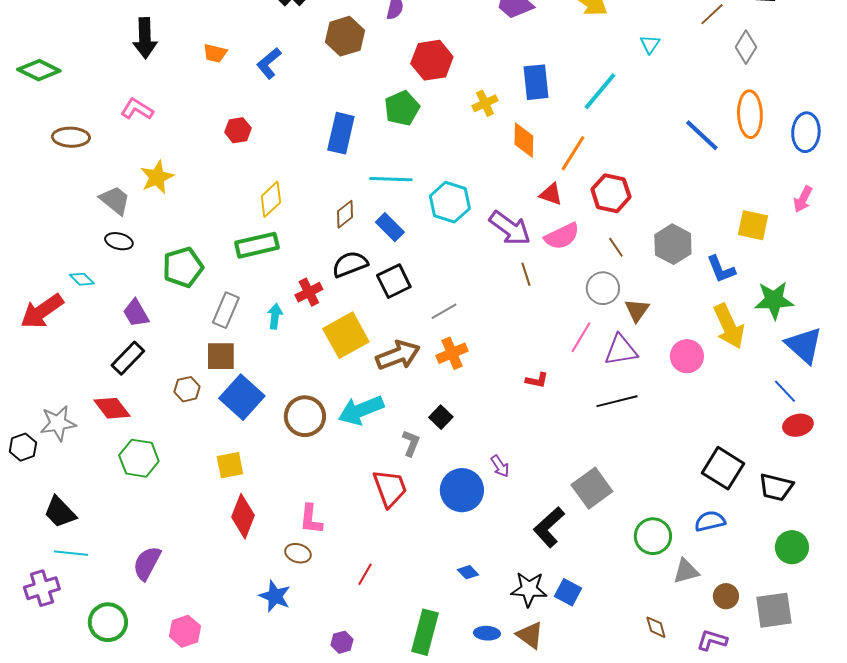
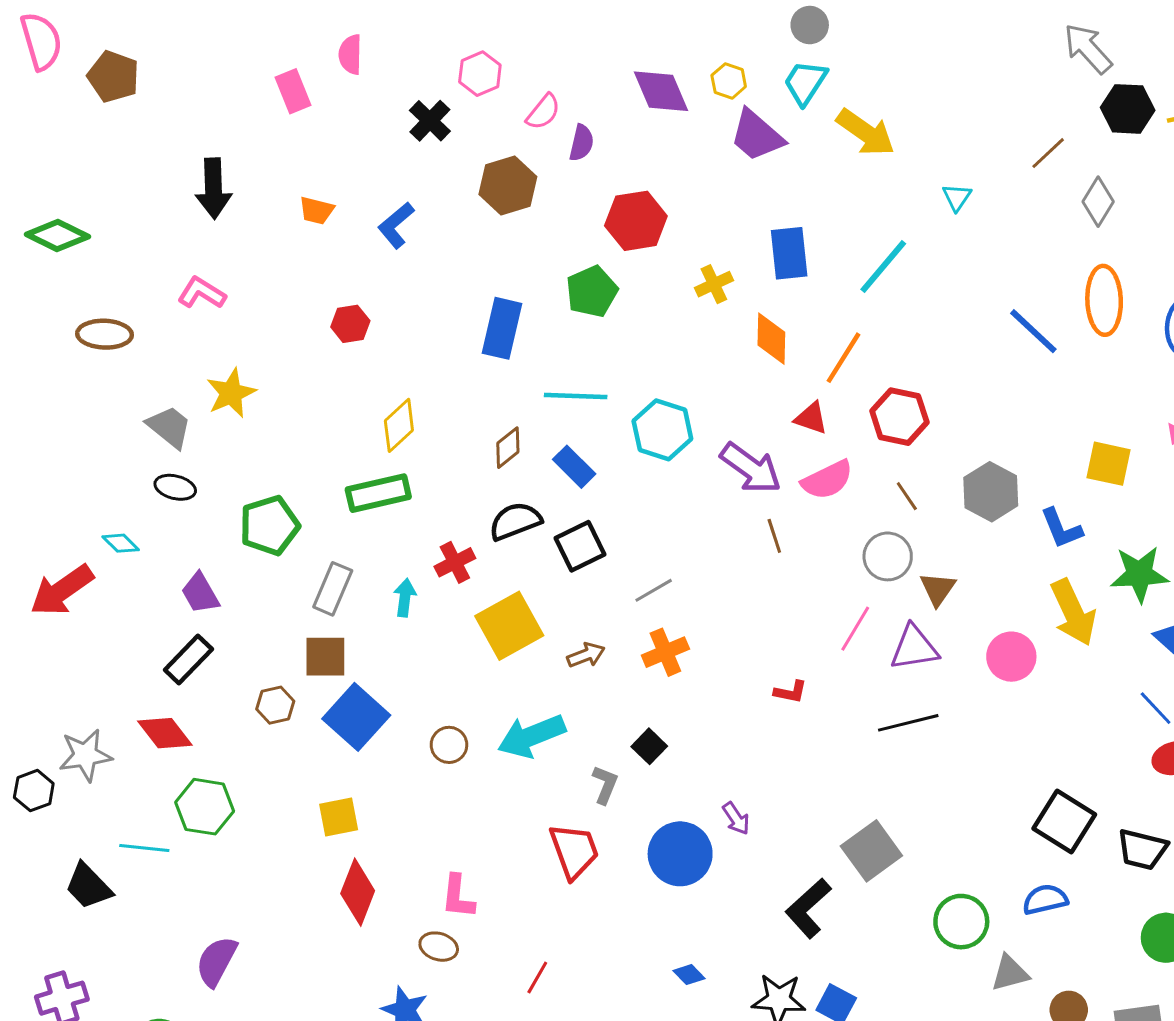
brown arrow: (398, 355) -> (586, 655), size x0.6
brown circle: (305, 416) -> (449, 745), size x0.6
cyan line: (71, 553) -> (144, 848), moved

